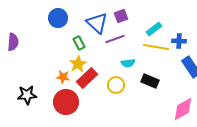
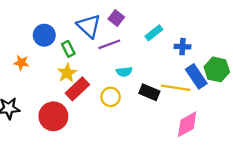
purple square: (121, 16) -> (116, 18), turned -32
blue circle: (58, 18) -> (44, 35), moved
yellow line: (156, 47) -> (176, 88), moved
orange star: (63, 77) -> (21, 63), moved

